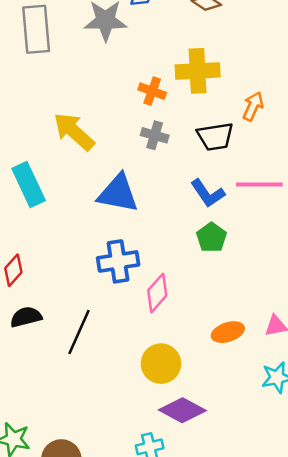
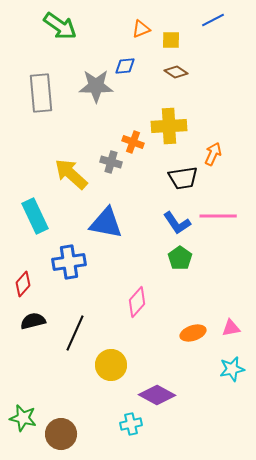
gray cross: (155, 135) -> (111, 162), moved
blue cross: (118, 261) -> (69, 262), moved
yellow circle: (161, 364) -> (111, 365), moved

